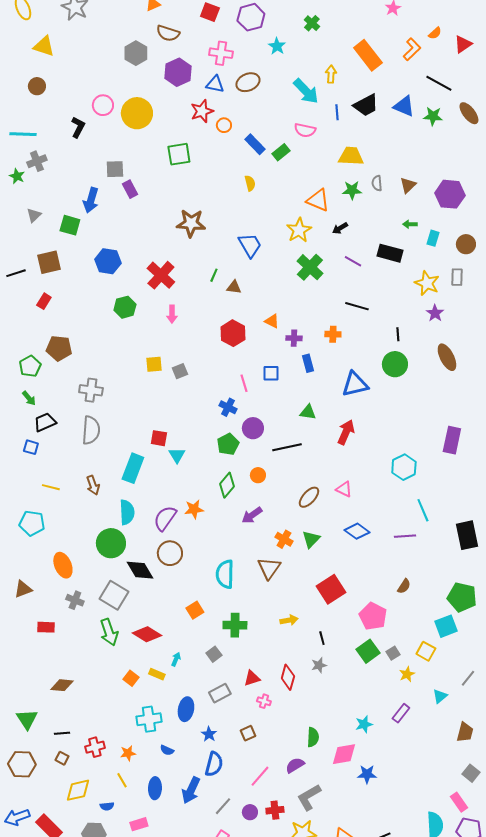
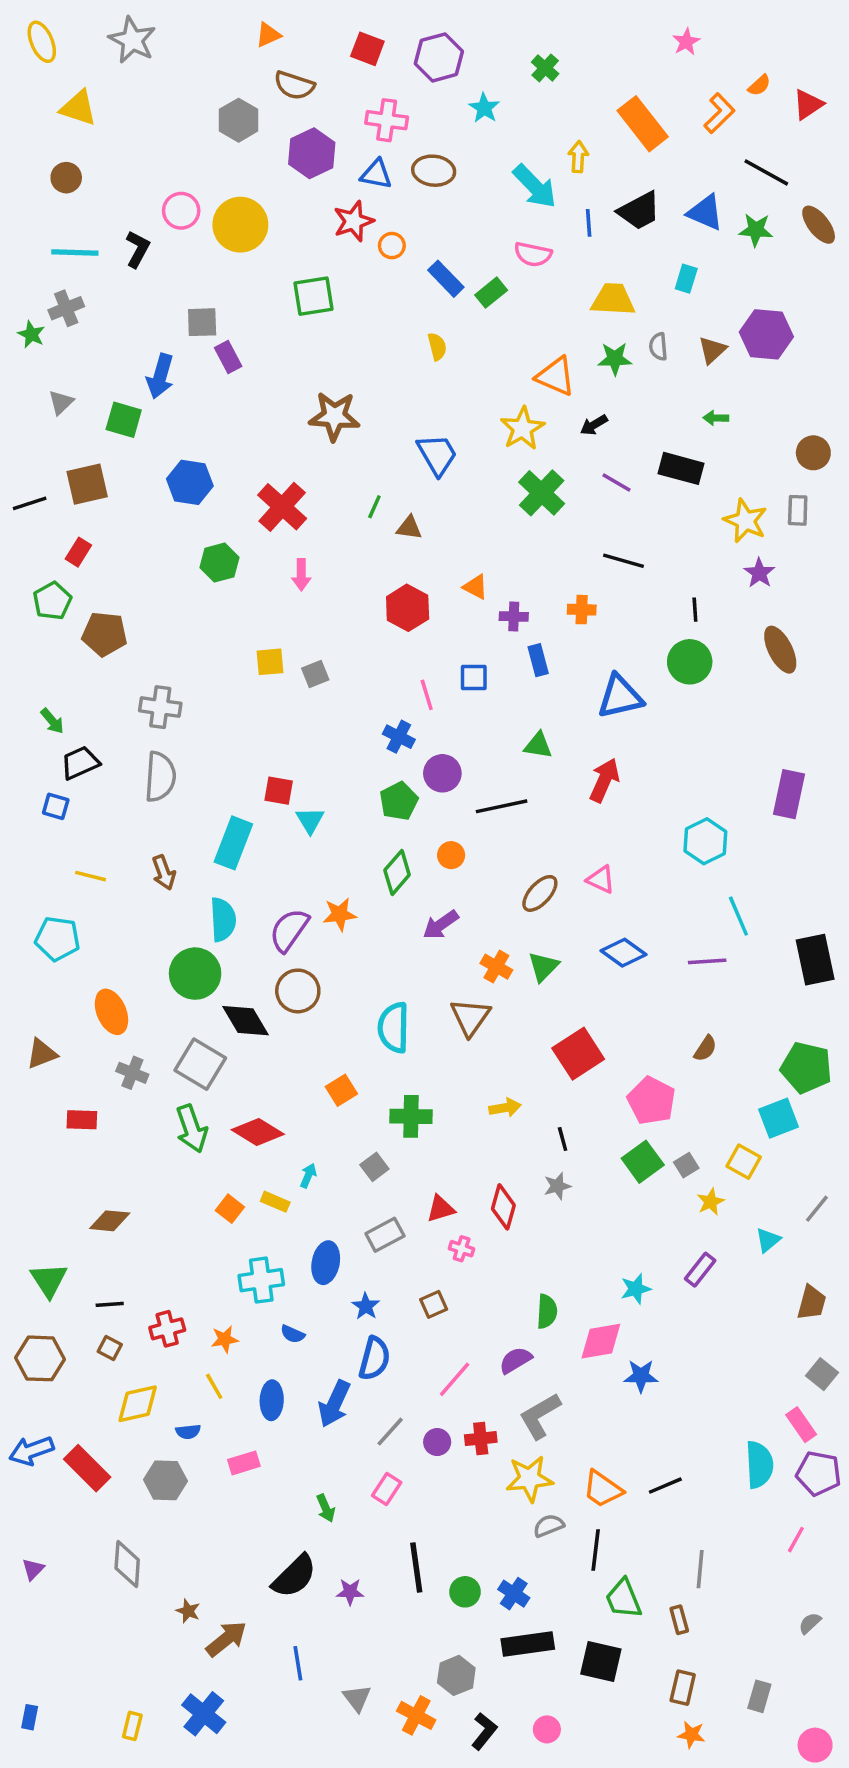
brown ellipse: (248, 82) -> (434, 171), turned 30
cyan line: (23, 134) -> (75, 253), moved
purple hexagon: (450, 194) -> (766, 334), moved
cyan rectangle: (433, 238) -> (686, 279), moved
green pentagon: (30, 366) -> (52, 601), moved

